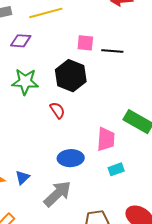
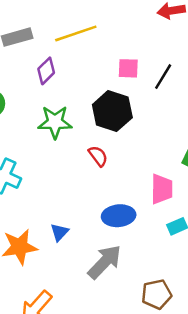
purple diamond: (21, 41) -> (46, 71), turned -45
black line: (112, 51) -> (163, 77), turned -60
blue triangle: (22, 177) -> (60, 232), moved

